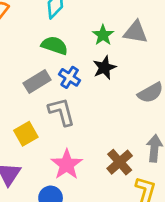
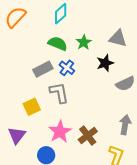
green star: (103, 35) -> (84, 42), moved
black star: (104, 68) -> (105, 63), moved
brown cross: (120, 162) -> (88, 136), moved

